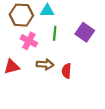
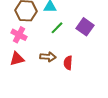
green line: (55, 33) -> (57, 28), turned 40
pink cross: (29, 41) -> (19, 35), moved

